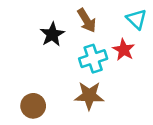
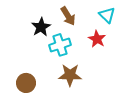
cyan cross: (93, 59) -> (60, 45), moved

